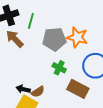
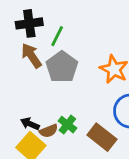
gray pentagon: (54, 39) -> (62, 67), moved, turned 30
green cross: (59, 68) -> (67, 125), moved

